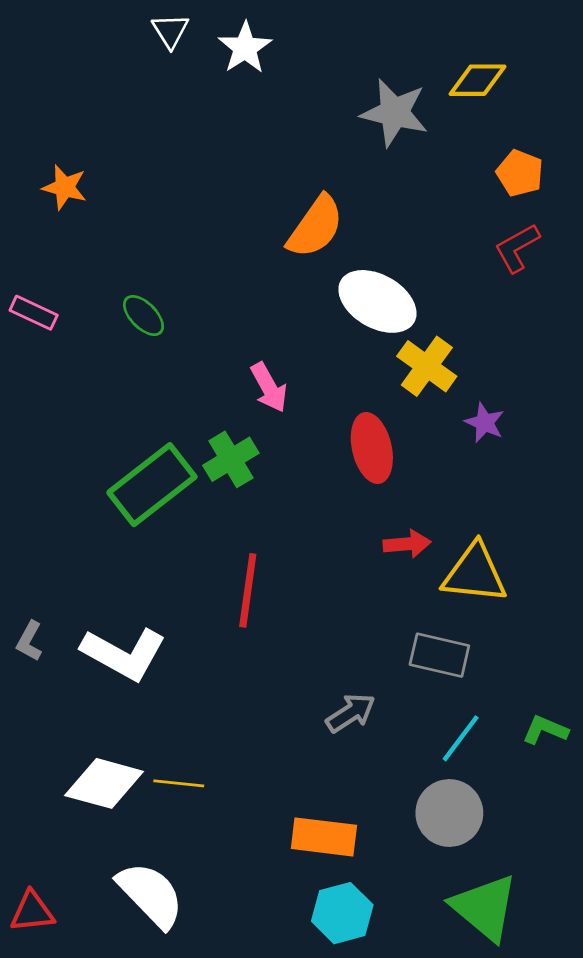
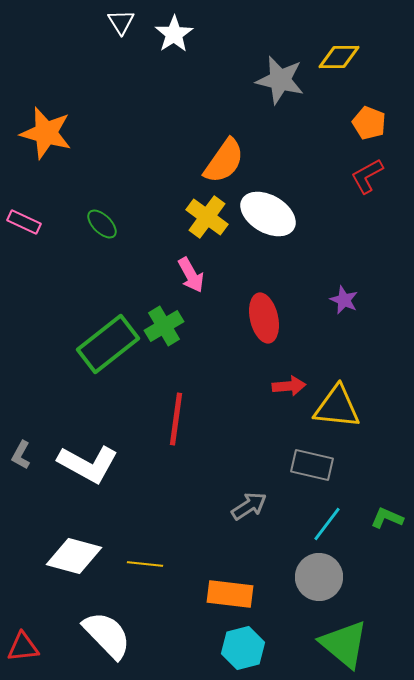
orange star: (65, 187) -> (46, 133), size x1.6
yellow cross: (427, 366) -> (207, 217), moved
yellow line: (179, 783) -> (145, 564), moved

